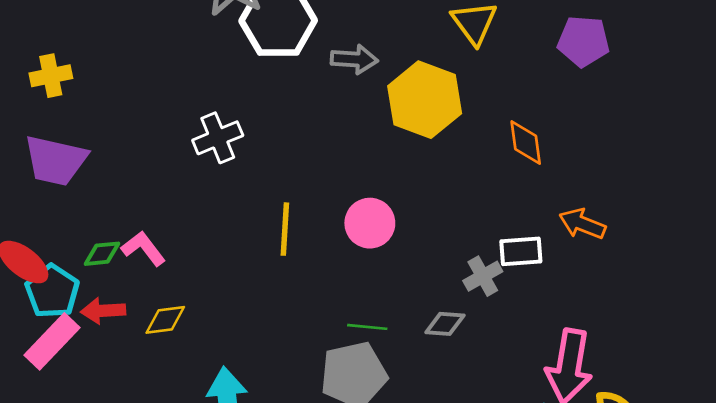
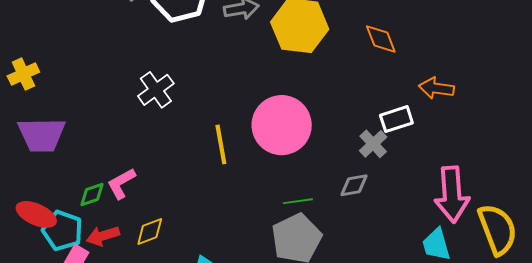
pink circle: (370, 223) -> (282, 125), size x1.6
pink L-shape: (143, 248) -> (121, 183), turned -68

